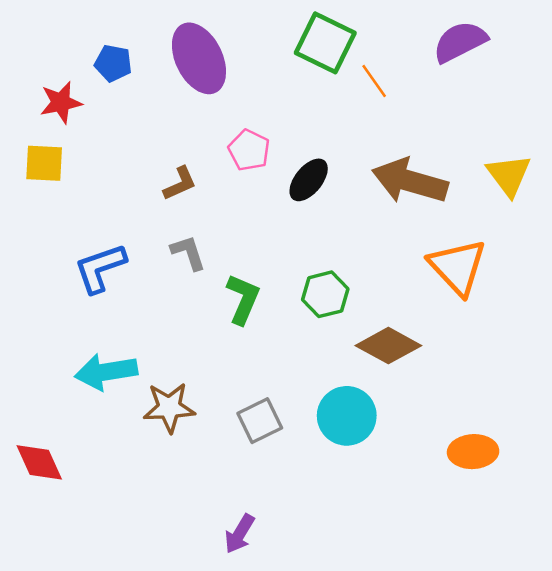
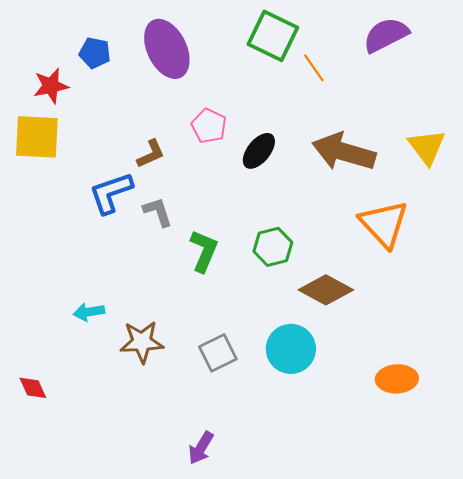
yellow square: (44, 163) -> (37, 137), size x1.4
blue L-shape: (100, 268) -> (111, 193), moved
cyan arrow: (106, 372) -> (89, 312), size x0.6
red diamond: (39, 462) -> (33, 388), size x0.7

